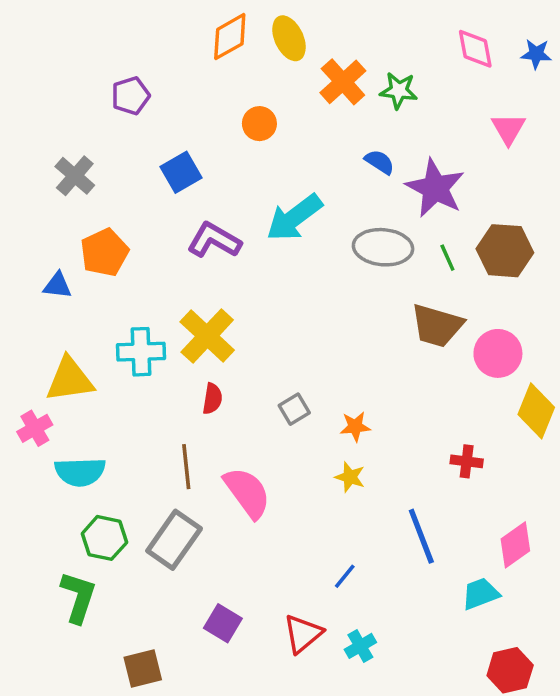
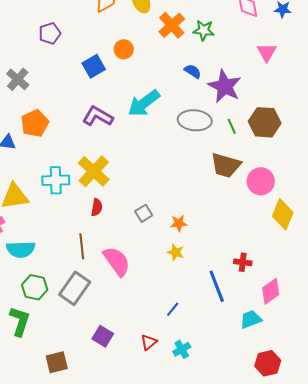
blue square: (181, 172) -> (94, 66), moved
red cross: (467, 461) -> (243, 262), moved
red triangle: (303, 634) -> (149, 342), size x0.7

